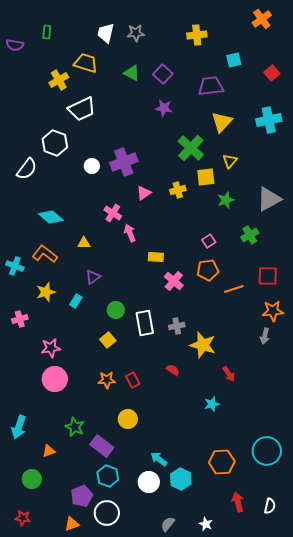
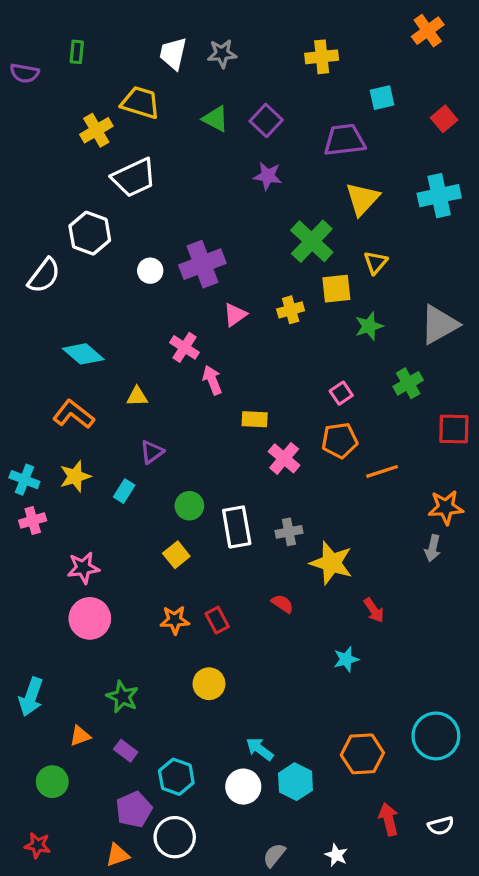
cyan cross: (15, 266) -> (24, 480), moved
red square: (268, 276) -> (454, 429), moved
purple rectangle: (102, 446) -> (126, 751), moved, size x0.6
white semicircle: (270, 506) -> (441, 826), turned 63

